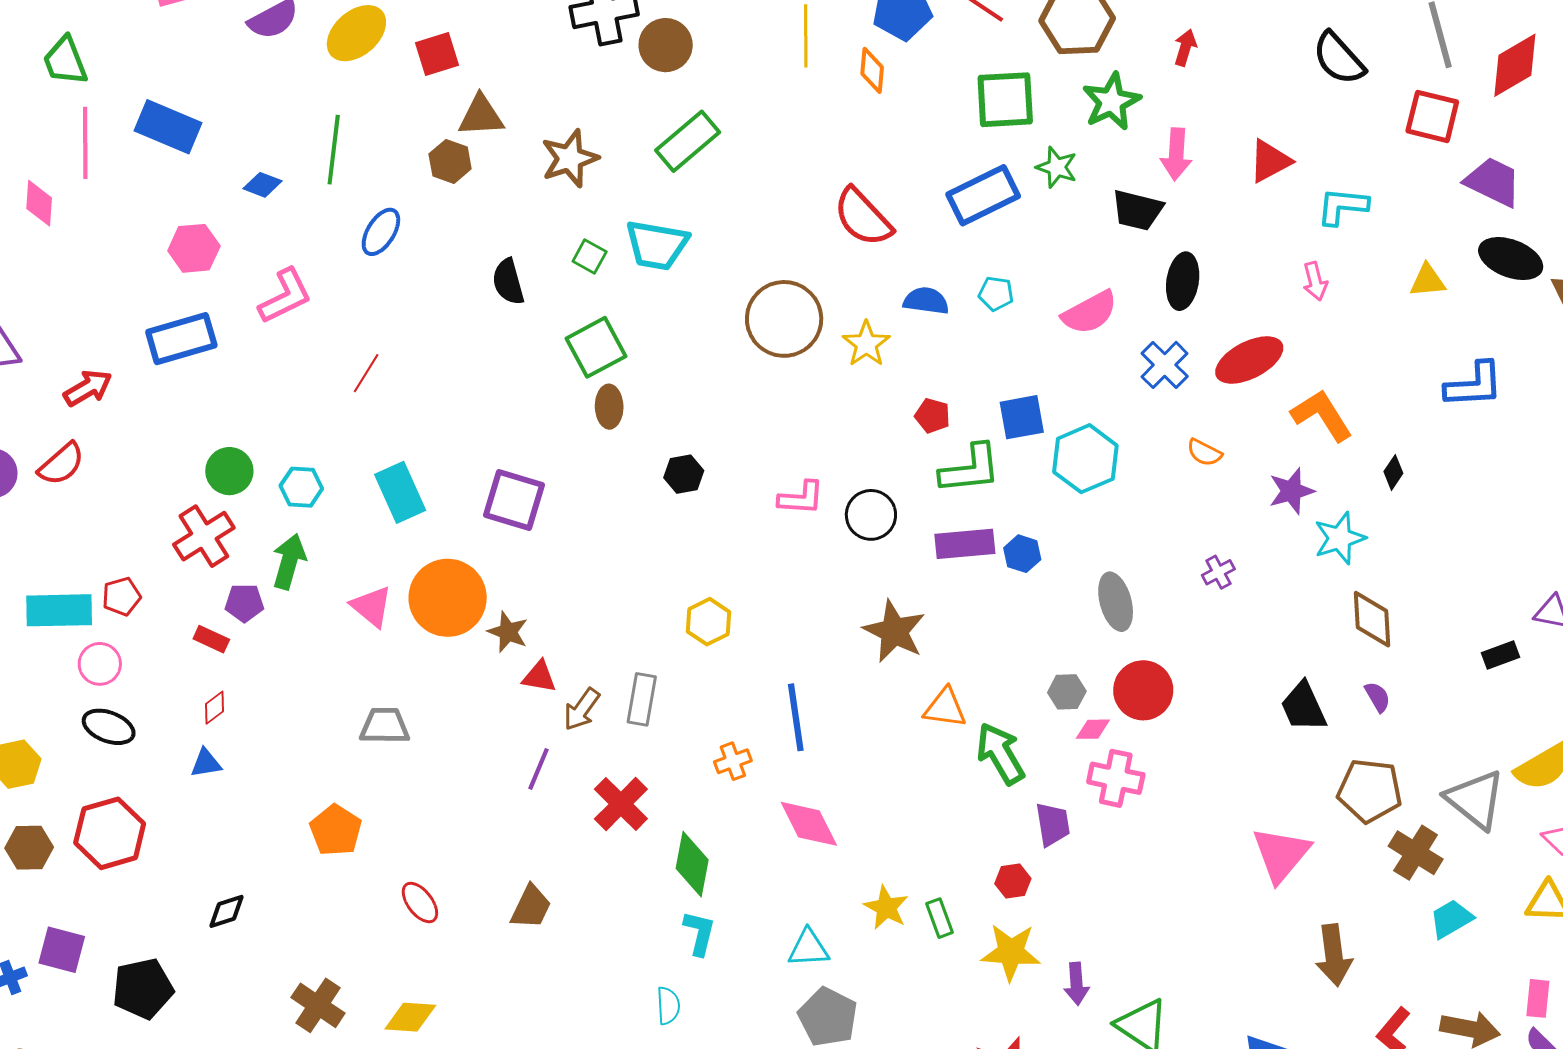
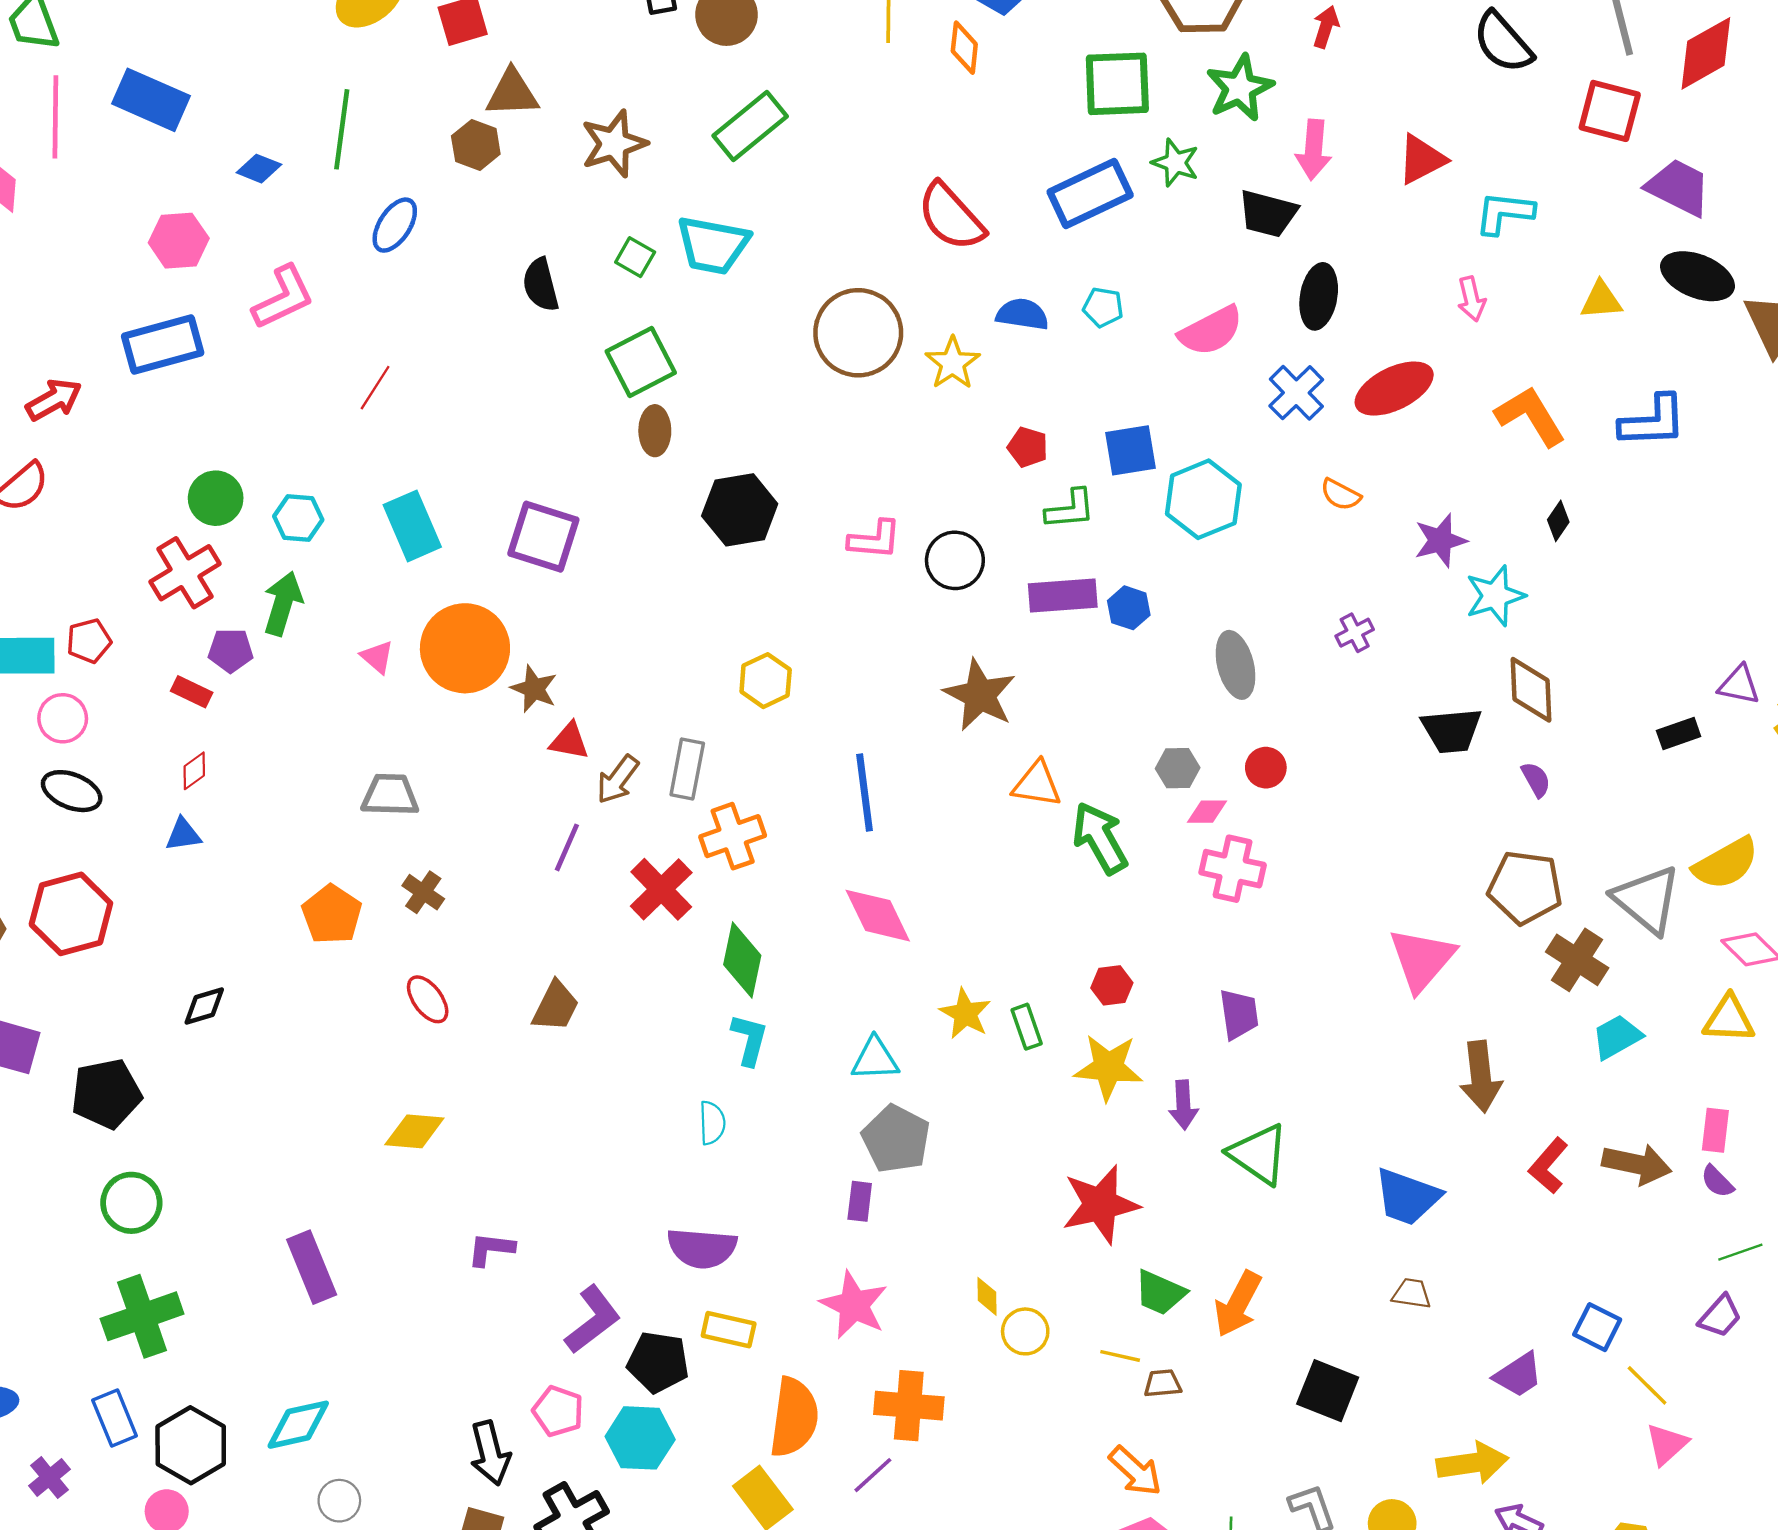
orange L-shape: (1322, 415) -> (1530, 416), moved
green L-shape: (970, 469) -> (1070, 509), size x0.7
black hexagon: (684, 474) -> (740, 510), size x1.6
pink triangle: (372, 606) -> (377, 657), size x0.7
red circle: (1143, 690) -> (1266, 768), size x0.6
black trapezoid: (1303, 707) -> (1452, 731), moved, turned -72
orange cross: (733, 761) -> (733, 836), moved, size x1.5
purple trapezoid: (1053, 824) -> (1239, 1014), moved
brown cross: (318, 1005) -> (423, 892), moved, size x0.7

